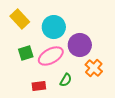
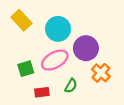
green square: (26, 53) -> (26, 69), moved

